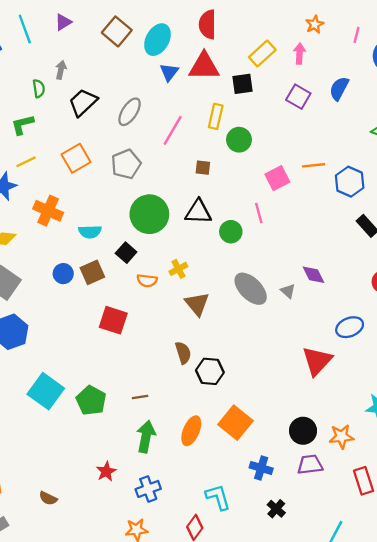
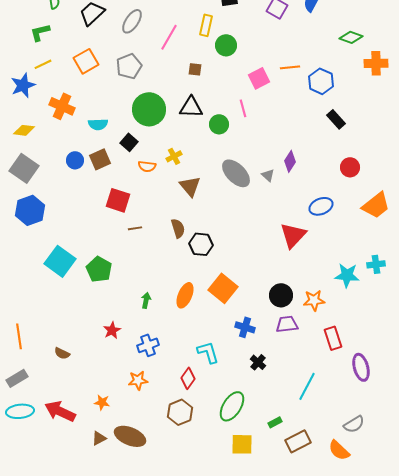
purple diamond: (314, 275) -> (290, 161), turned 60
brown line: (140, 397) -> (135, 228), moved
green arrow: (146, 437) -> (146, 300), size x0.6

